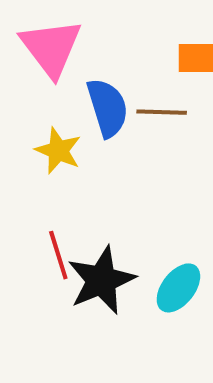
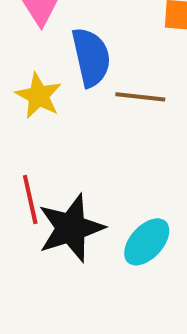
brown line: (162, 112) -> (140, 97), moved

